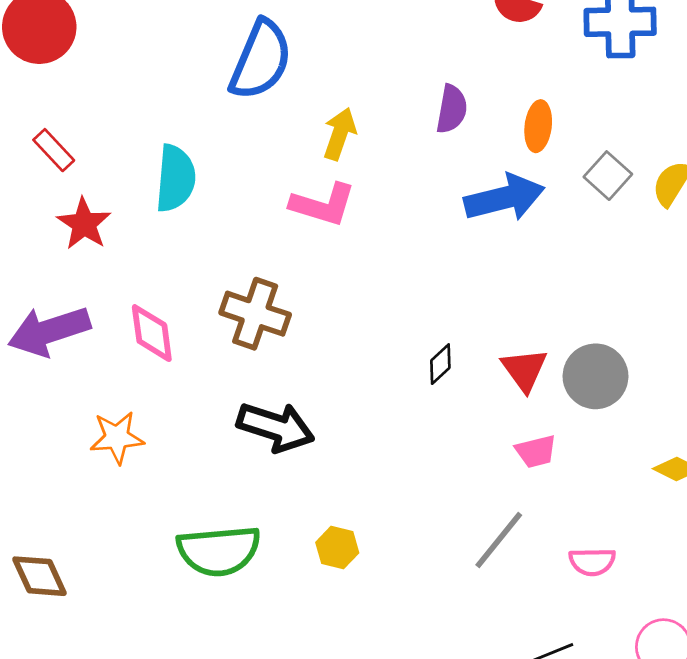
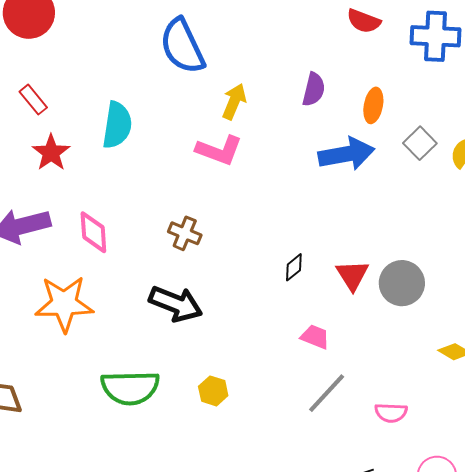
blue semicircle: (261, 60) -> (182, 46), turned 128
brown cross: (255, 314) -> (185, 233), moved, size x0.7
orange star: (117, 437) -> (64, 304), size x1.5
pink trapezoid: (536, 451) -> (315, 337), moved, turned -148

